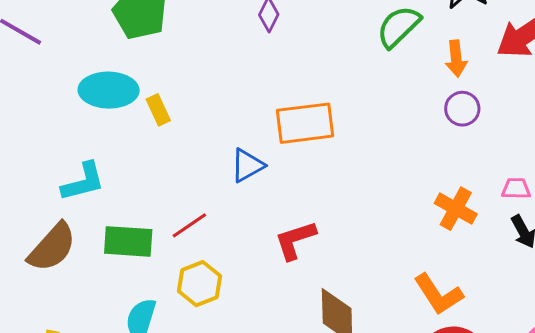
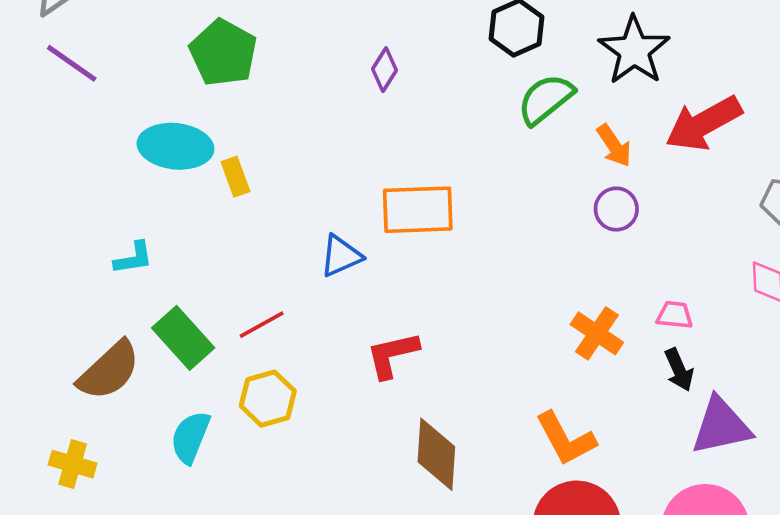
orange arrow: (456, 59) -> (614, 146), turned -33
cyan L-shape: (83, 182) -> (133, 258), size x0.7
green rectangle: (128, 241) -> (183, 338), turned 39
brown semicircle: (52, 247) -> (109, 371), moved

